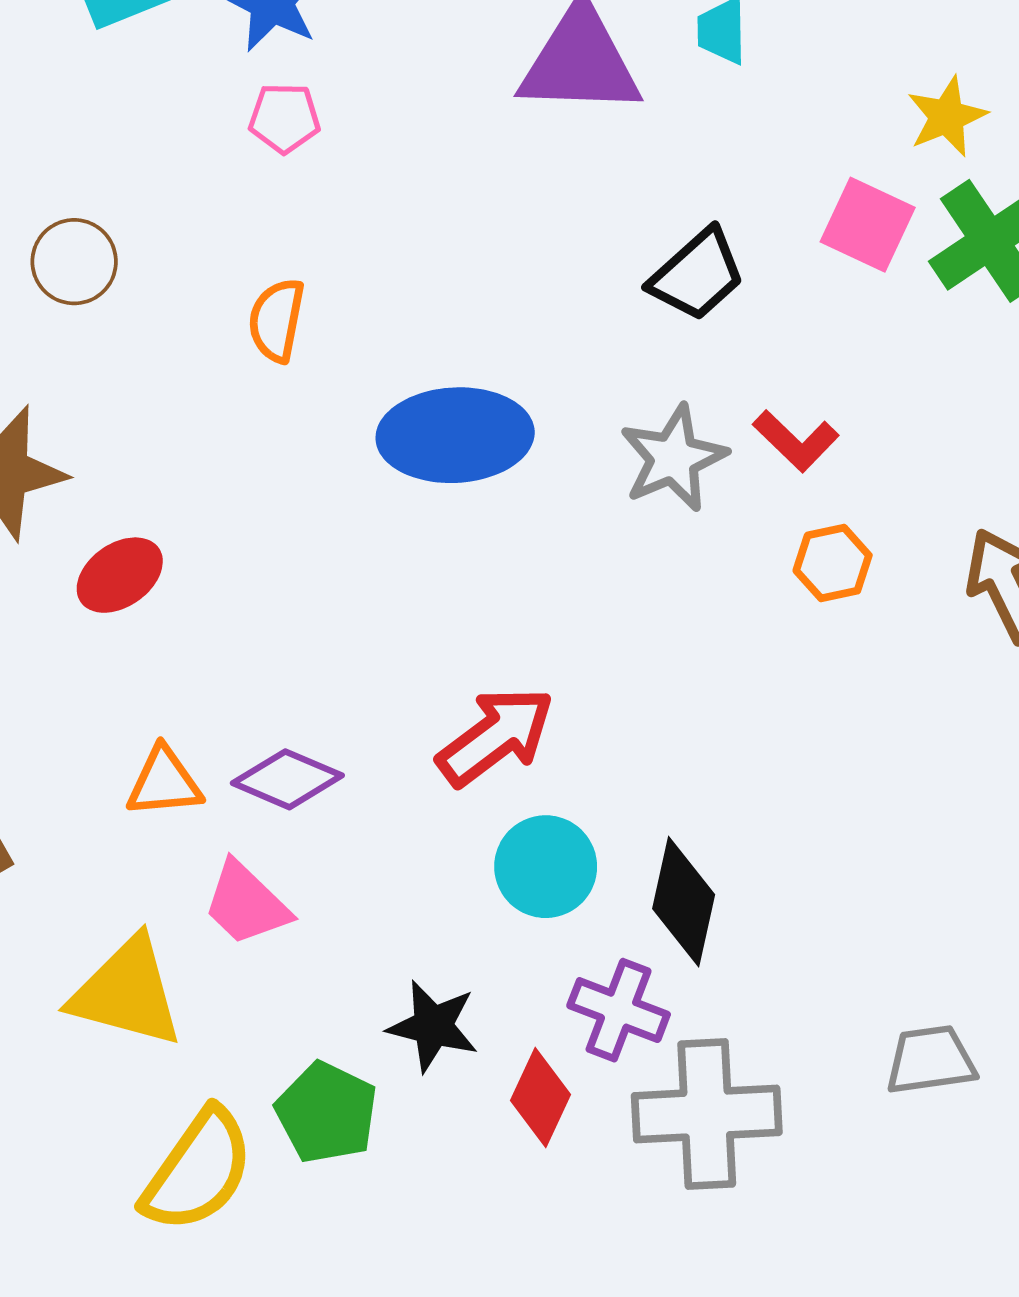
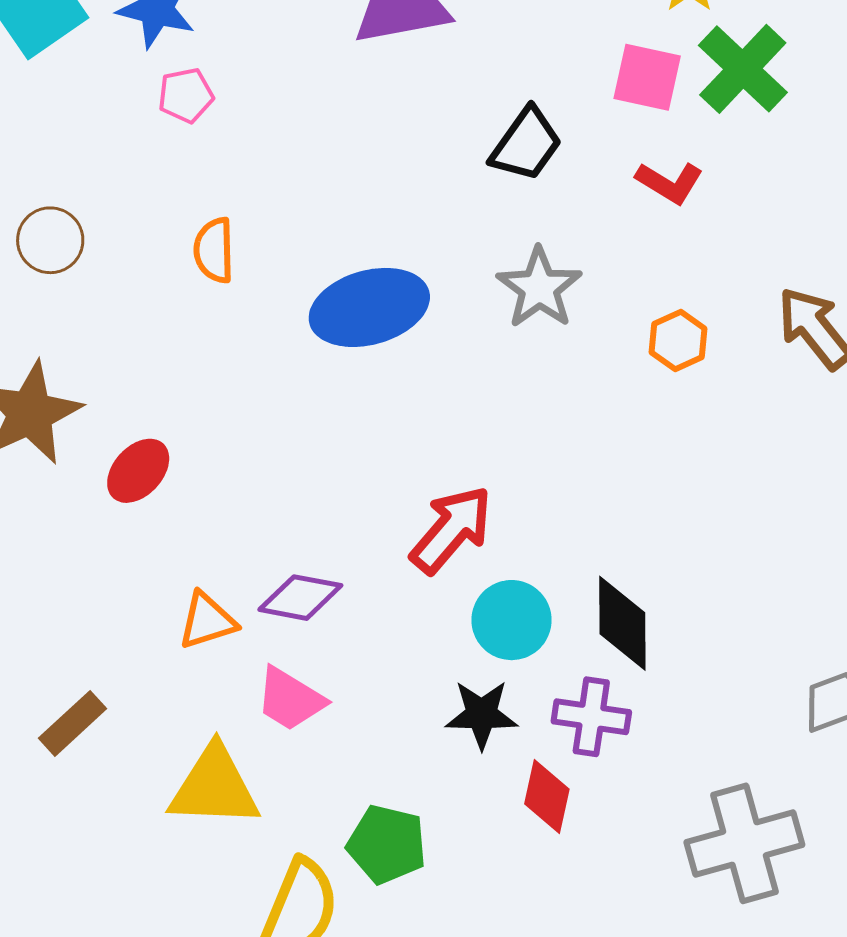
red L-shape: (796, 441) -> (670, 183), moved
black star: (433, 1026) -> (482, 714), moved
gray cross: (707, 1114) -> (744, 843), moved

